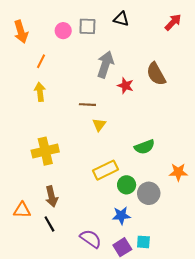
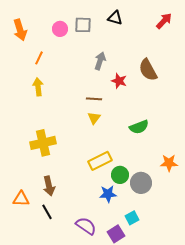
gray arrow: (105, 64) -> (100, 61), size x0.7
brown line: (87, 105) -> (94, 99), moved
green semicircle: (145, 147) -> (139, 127), moved
blue star: (121, 215) -> (108, 194), moved
cyan square: (143, 242) -> (132, 218), moved, turned -32

